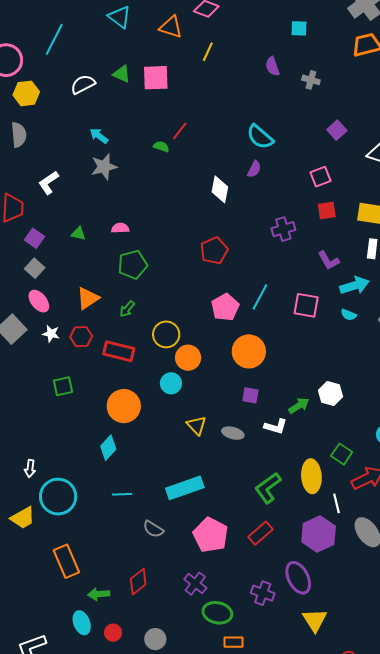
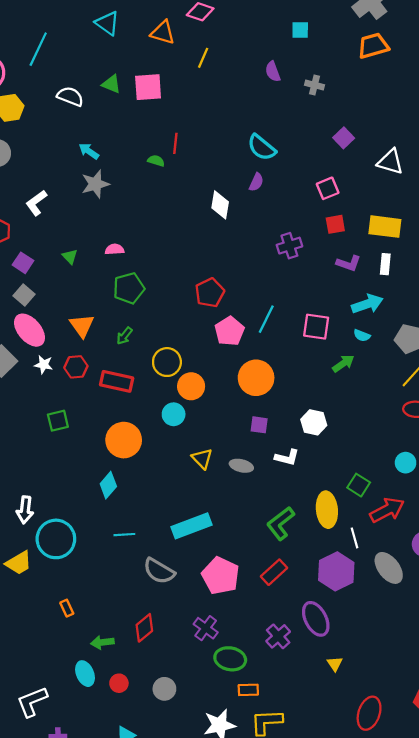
white semicircle: (83, 84) -> (70, 96), turned 50
red line: (180, 131) -> (175, 143), turned -30
green triangle: (78, 234) -> (70, 257), turned 35
red pentagon: (214, 251) -> (210, 293), moved
purple L-shape: (329, 260) -> (349, 263), moved, turned -40
orange triangle: (88, 298) -> (82, 326), turned -30
pink ellipse: (39, 301) -> (29, 330), size x1.4
white hexagon: (330, 393) -> (314, 422), moved
green arrow: (299, 406) -> (343, 364), moved
white arrow: (30, 469) -> (25, 510), size x1.4
gray semicircle: (153, 529) -> (159, 571), size x1.4
orange rectangle: (66, 561) -> (67, 608), size x0.5
purple cross: (263, 593) -> (278, 636), turned 30
yellow triangle: (315, 620) -> (335, 664), size x0.6

